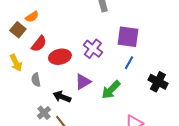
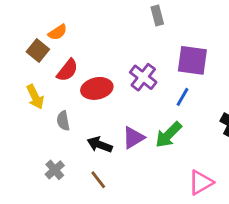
blue line: (129, 63) -> (183, 97), moved
purple triangle: (83, 82) -> (133, 138), moved
gray cross: (44, 113) -> (55, 170), moved

